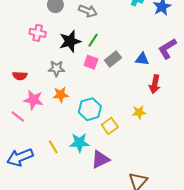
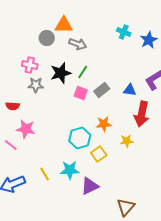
gray star: (56, 68) -> (36, 85), moved
red arrow: (155, 84) -> (142, 114), size x1.4
orange star: (61, 95) -> (104, 124), moved

